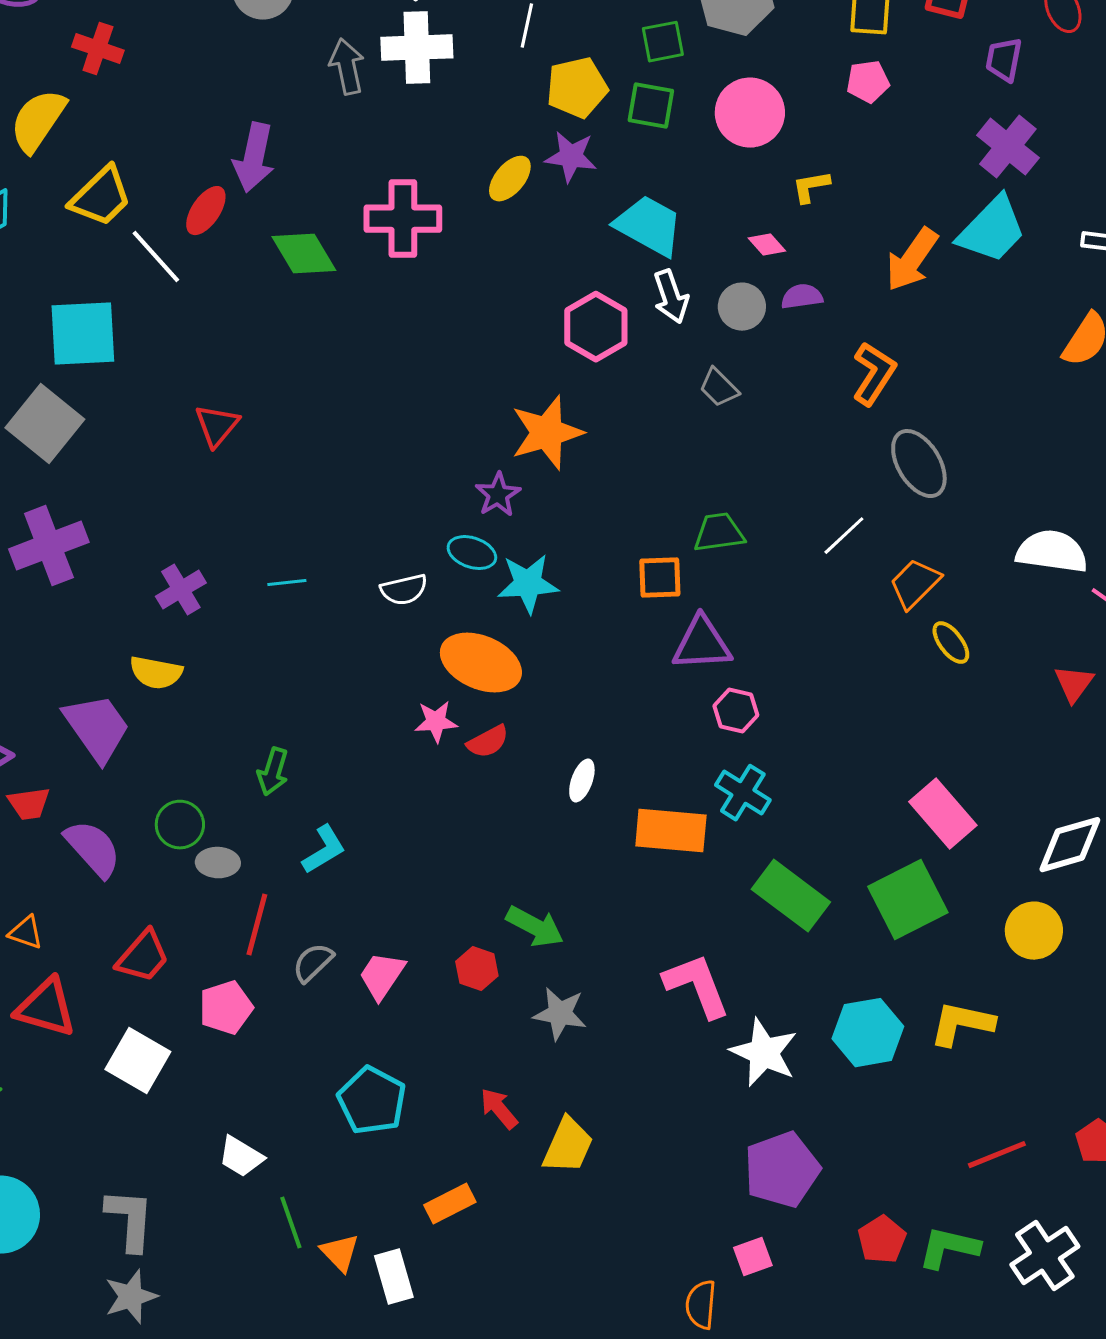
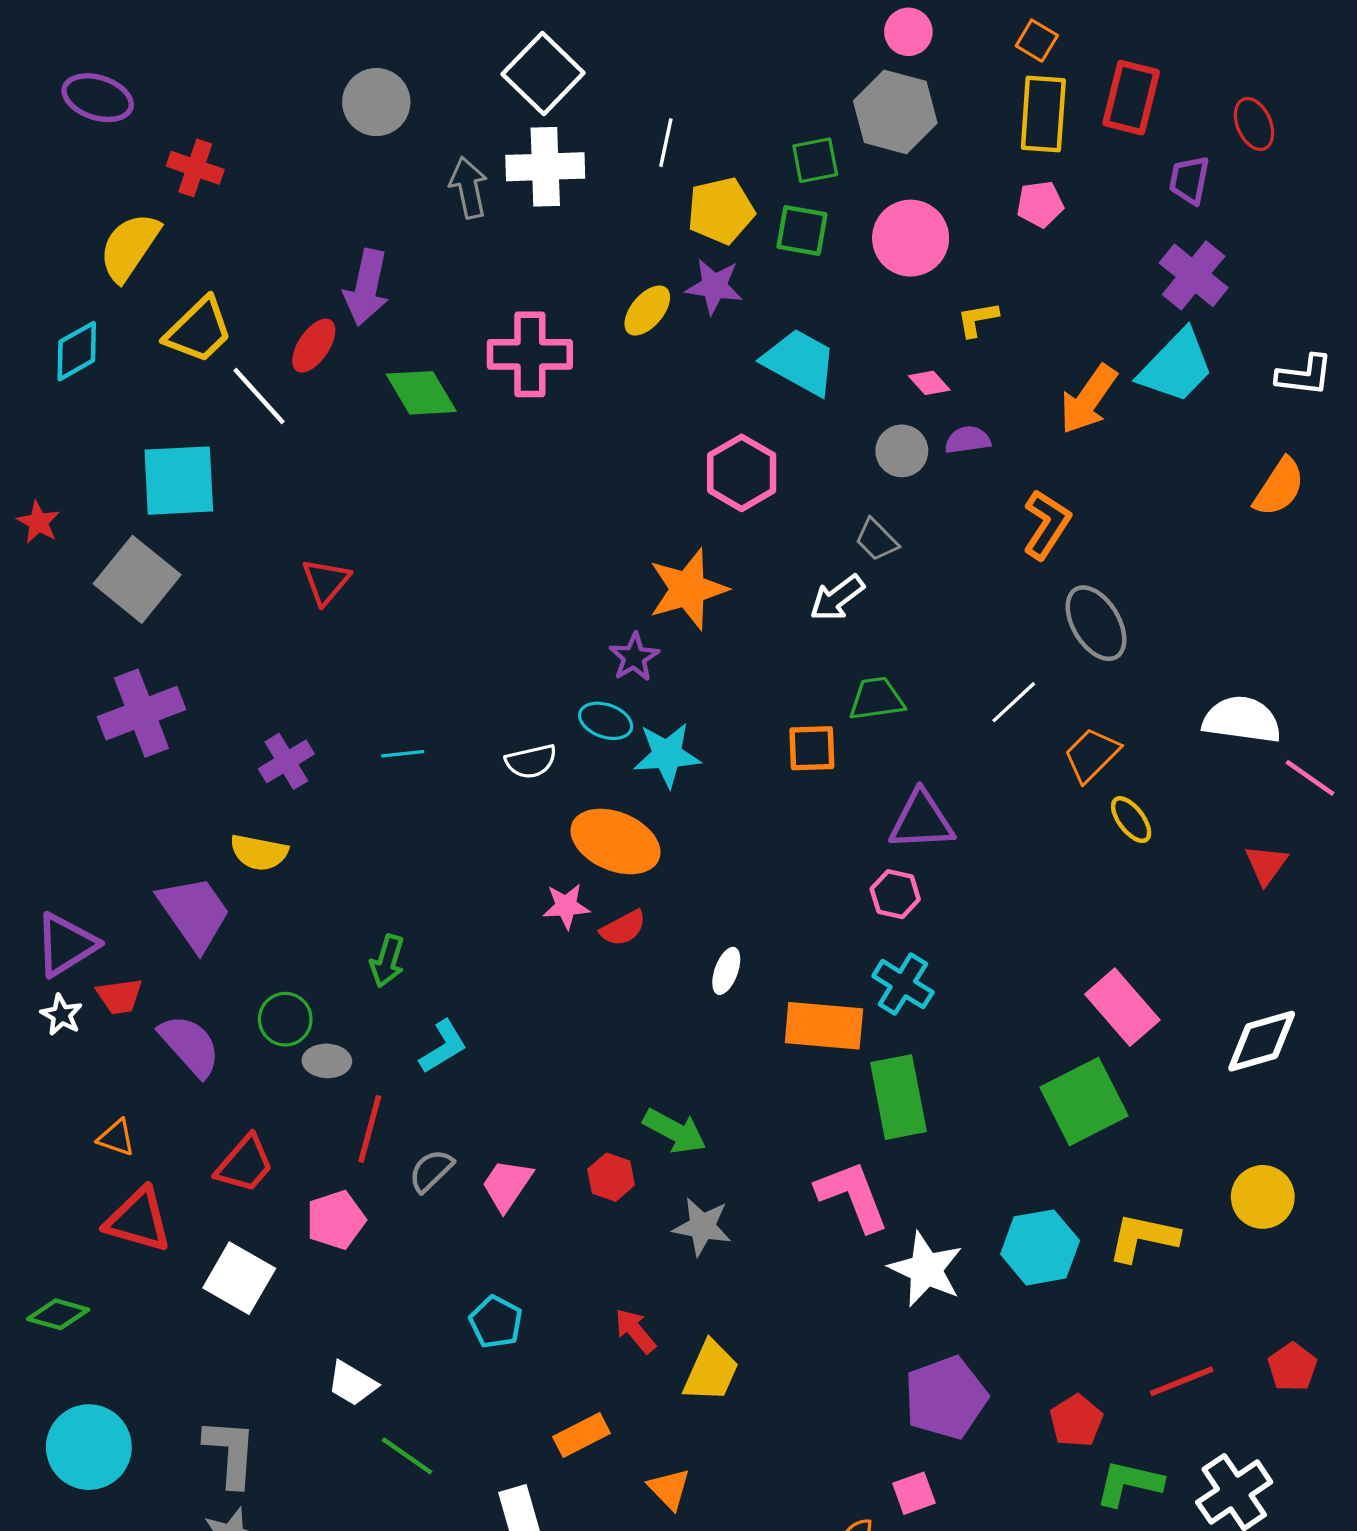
white arrow: (671, 297) -> (837, 598), moved, turned 72
purple triangle: (702, 644) -> (922, 821), moved
green rectangle: (791, 896) -> (899, 1097), moved, turned 42
yellow circle: (1034, 931) -> (1263, 1197), moved
cyan pentagon: (372, 1101) -> (496, 1322), size x0.7
green line: (291, 1223) -> (407, 1456), turned -36
red pentagon: (882, 1240) -> (1076, 1421), moved
orange triangle: (340, 1253) -> (669, 1489), moved

